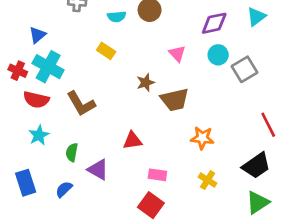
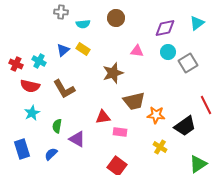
cyan semicircle: (117, 17) -> (83, 24), moved
blue triangle: (38, 35) -> (63, 50), moved
pink triangle: (177, 54) -> (137, 51), turned -40
cyan cross: (48, 67) -> (39, 61), size x0.6
brown star: (146, 83) -> (113, 73), size x1.5
brown trapezoid: (175, 100) -> (134, 101), moved
black trapezoid: (256, 166) -> (185, 126), moved
pink rectangle: (157, 175) -> (120, 132), moved

